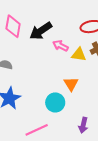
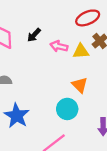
black arrow: (41, 31) -> (34, 35), size x0.6

